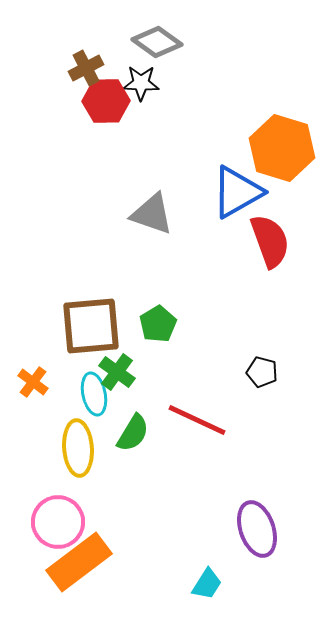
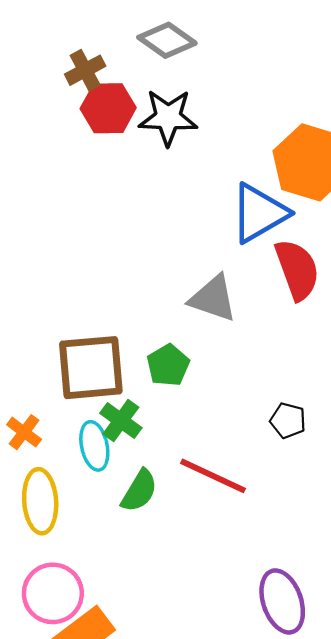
black star: (141, 83) -> (168, 117), moved, size x1.4
gray triangle: (152, 214) -> (213, 298), moved
yellow ellipse: (78, 448) -> (40, 501), moved

